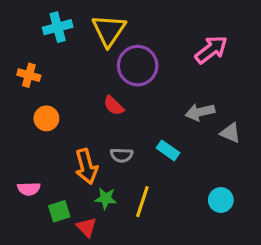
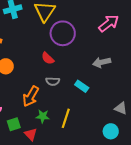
gray triangle: (230, 133) -> (121, 108), moved
gray semicircle: (122, 155) -> (53, 81), moved
orange arrow: (86, 166) -> (31, 96), turned 45
cyan circle: (221, 200) -> (111, 131), moved

